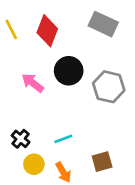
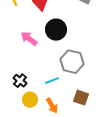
gray hexagon: (109, 87) -> (72, 62), moved
brown square: (102, 162) -> (81, 98), turned 35

